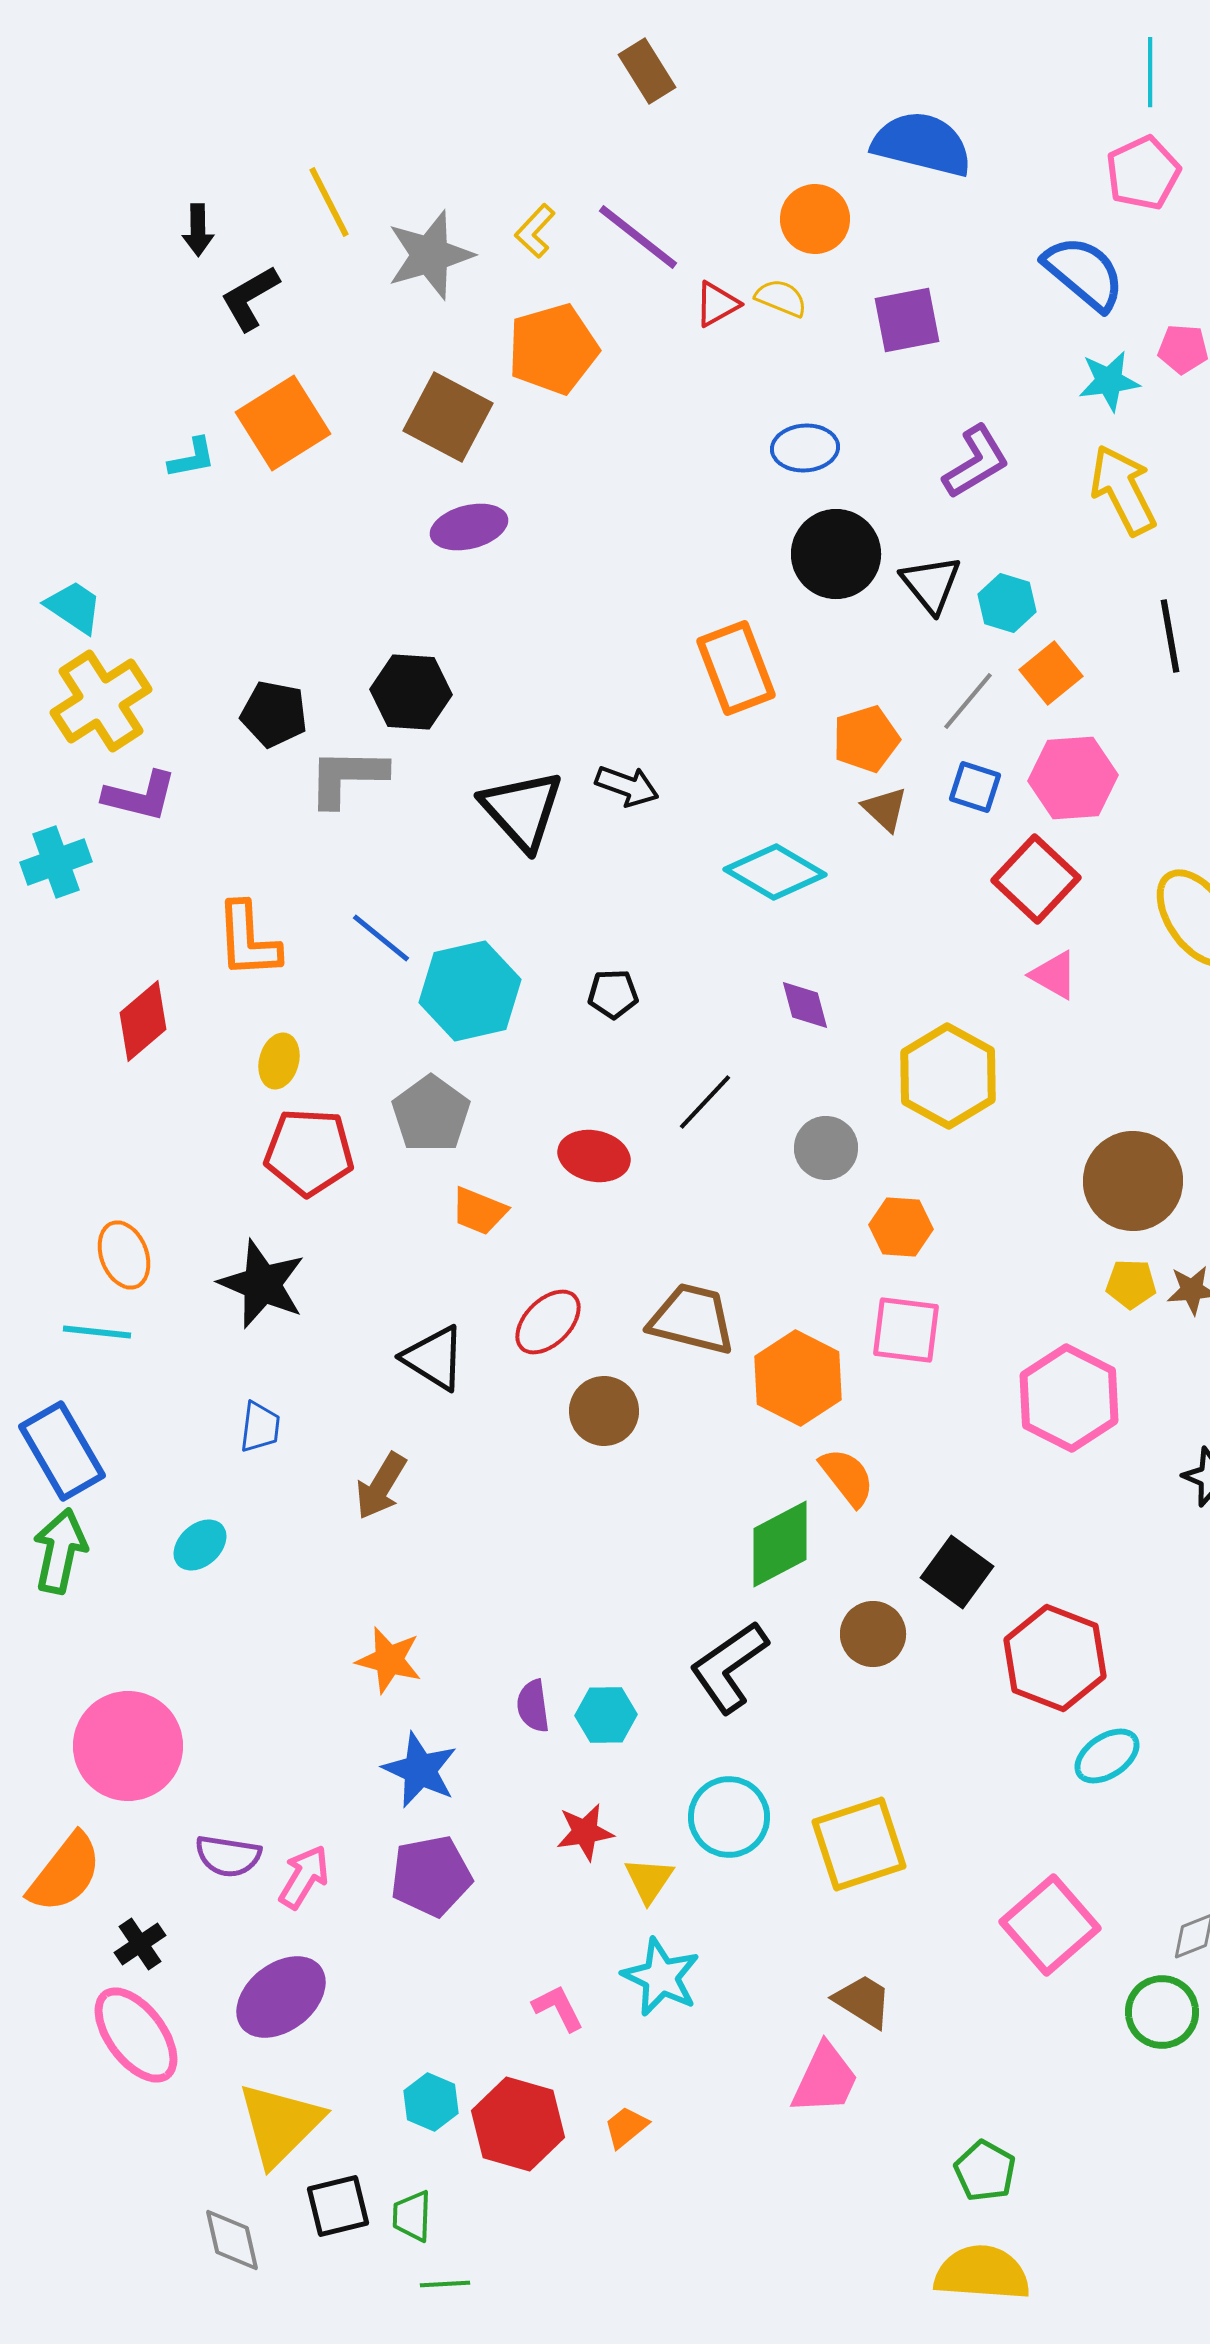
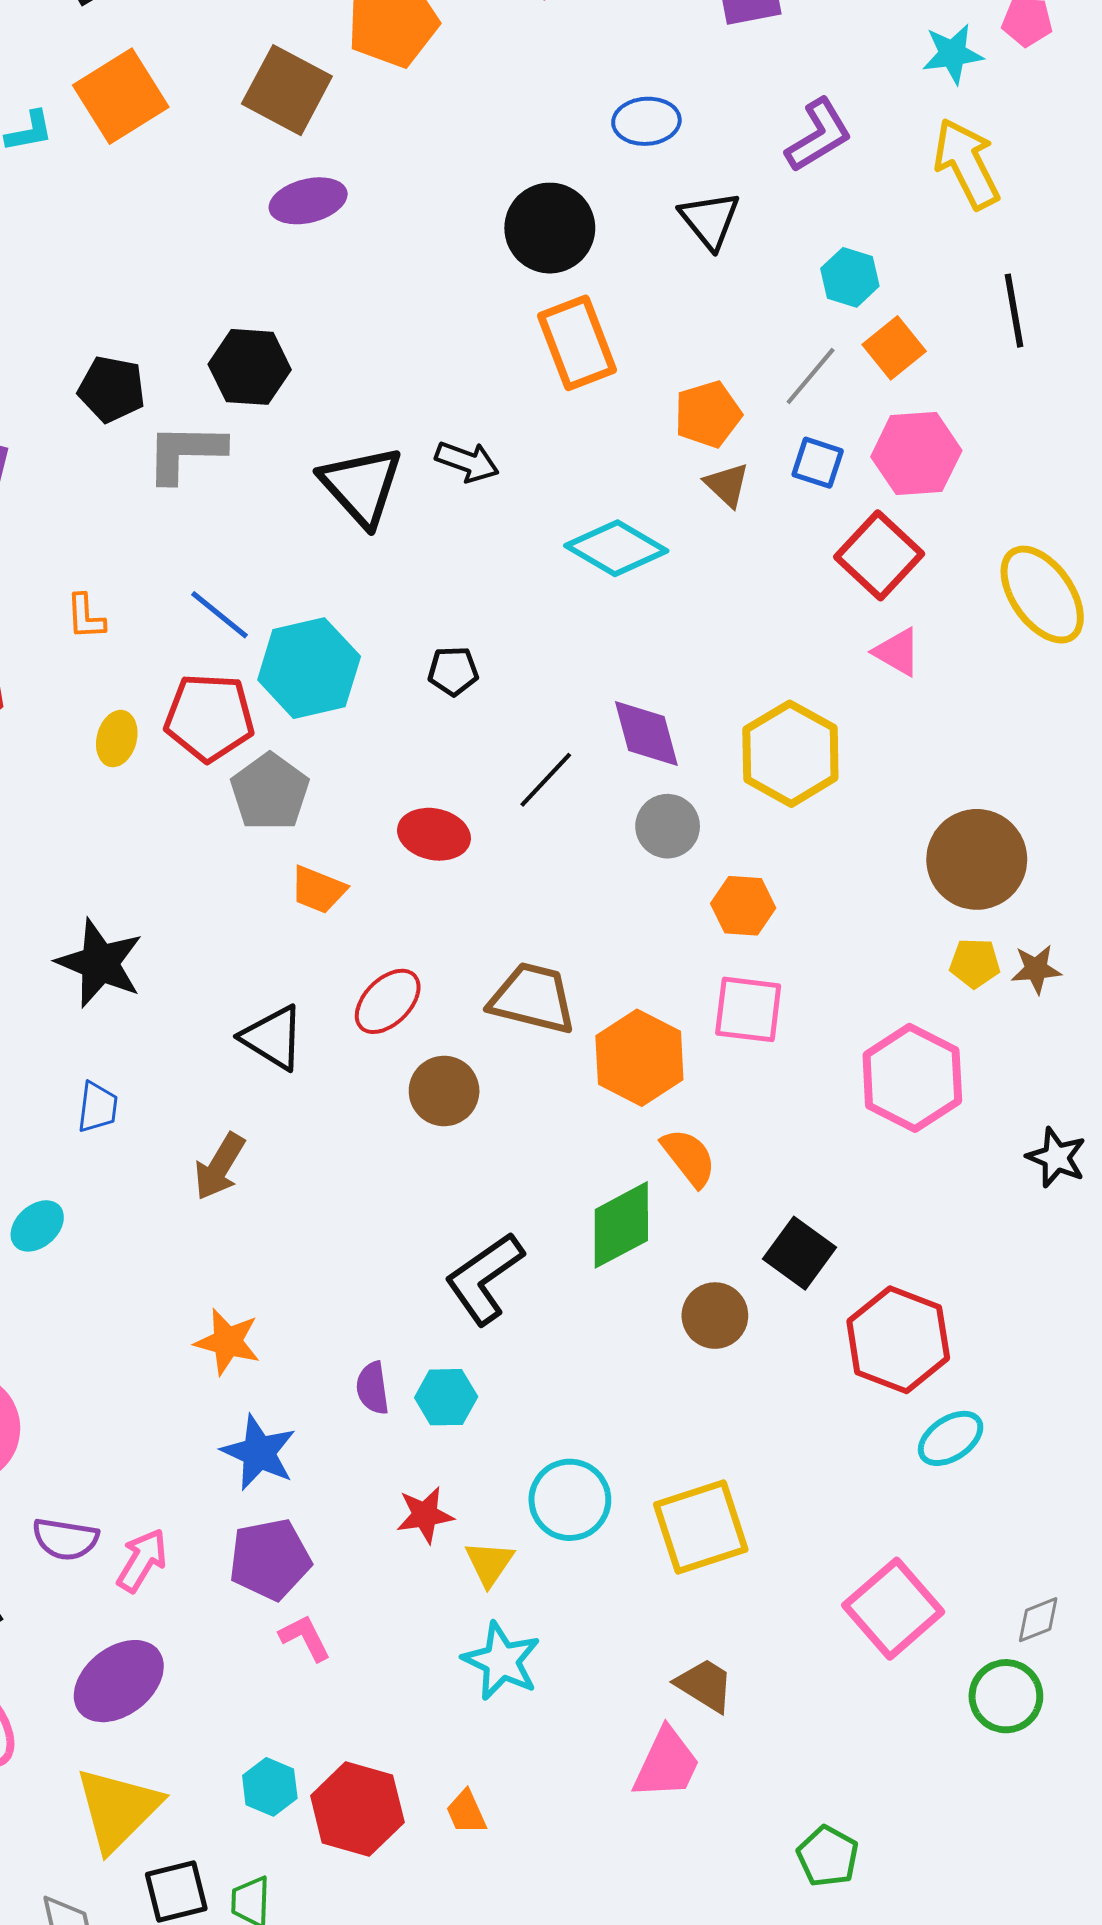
black circle: (836, 554) -> (550, 228), moved
black triangle: (931, 584) -> (710, 220), moved
orange L-shape: (248, 940) -> (86, 617), size x0.6
purple diamond: (805, 1005) -> (646, 734), moved, size x1.4
red pentagon: (309, 1152) -> (209, 717), moved
black L-shape: (729, 1667) -> (484, 1278), moved
pink L-shape: (558, 2008) -> (305, 1638), moved
orange trapezoid: (626, 2127) -> (466, 1812), turned -75

